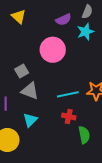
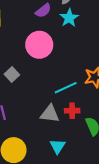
gray triangle: (30, 91) -> (50, 114), moved
cyan triangle: (30, 120) -> (57, 146), moved

